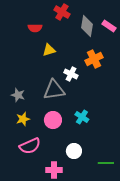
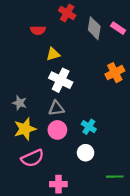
orange cross: (94, 59) -> (115, 73), moved
white cross: (71, 74) -> (61, 80), moved, size x1.5
gray triangle: (54, 90) -> (56, 108), moved, size x0.7
yellow star: (23, 119) -> (25, 129), size x1.5
white circle: (74, 151) -> (86, 153), moved

